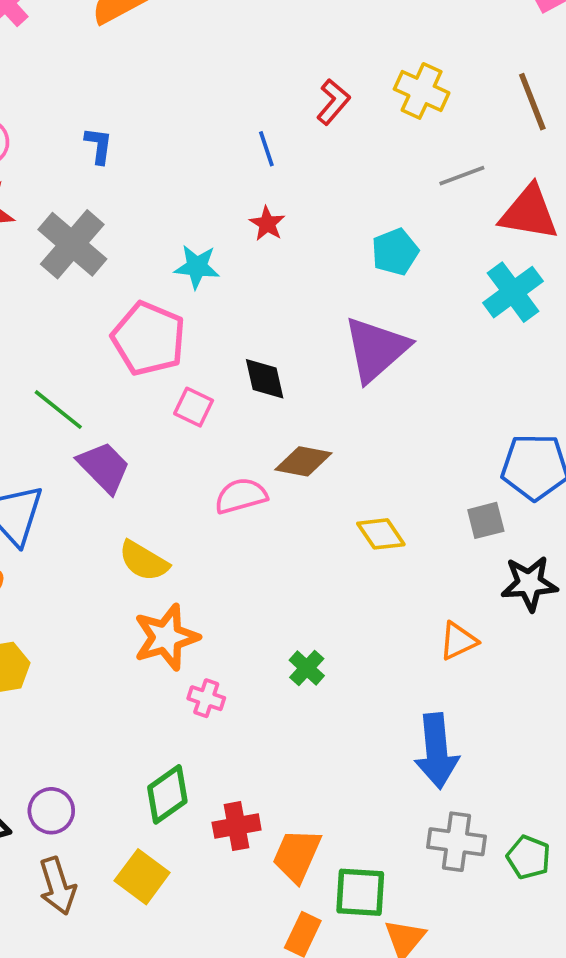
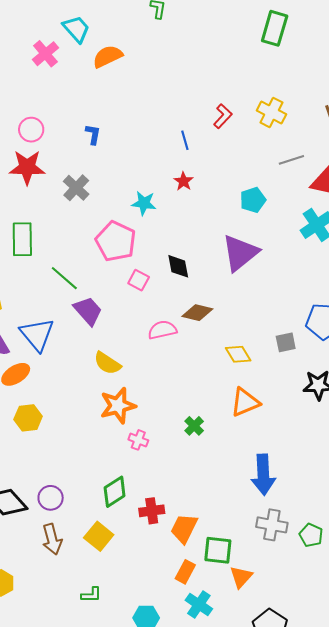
gray cross: (72, 244) -> (76, 188), size x0.7
gray square: (486, 520) -> (286, 342), moved
orange triangle: (458, 641) -> (245, 402), moved, size x1.4

